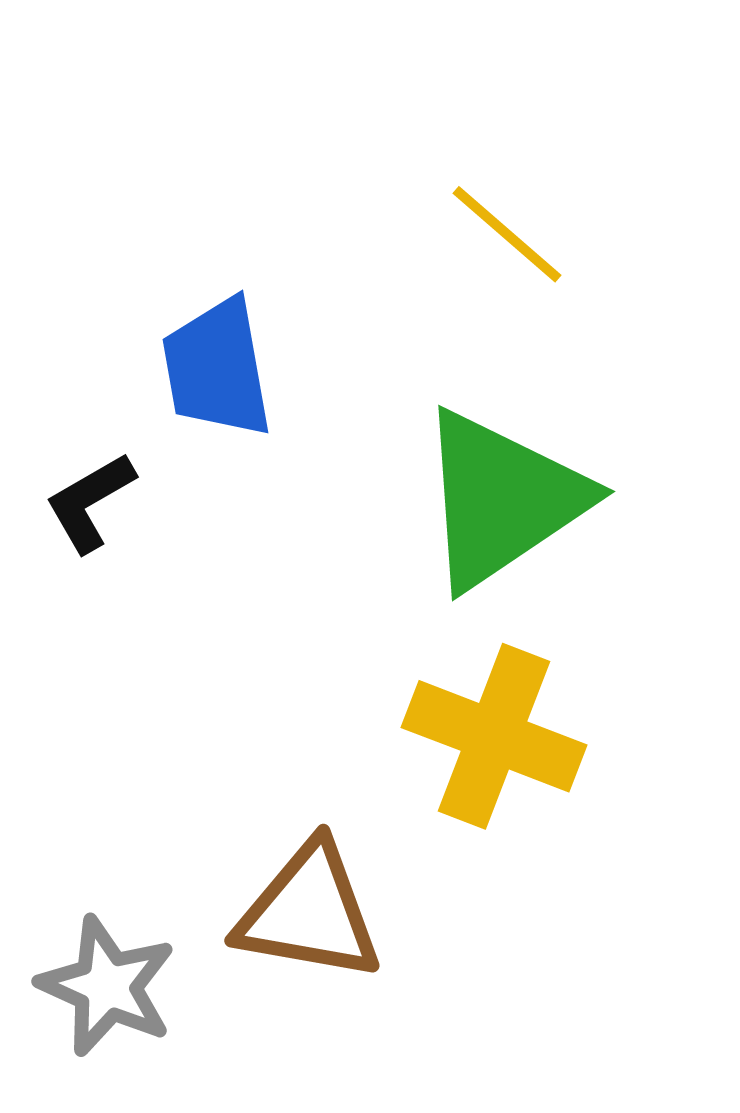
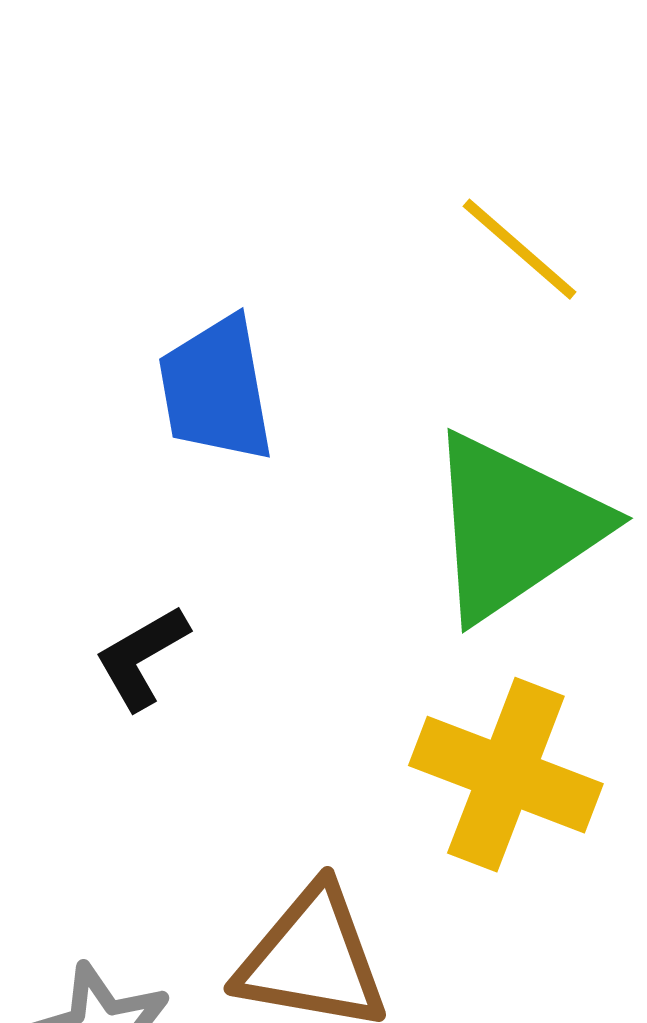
black L-shape: (90, 502) -> (142, 657), moved

